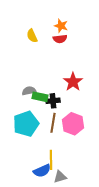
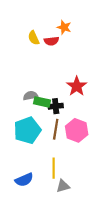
red semicircle: (60, 39) -> (51, 41), moved
blue semicircle: (42, 171) -> (24, 180), moved

